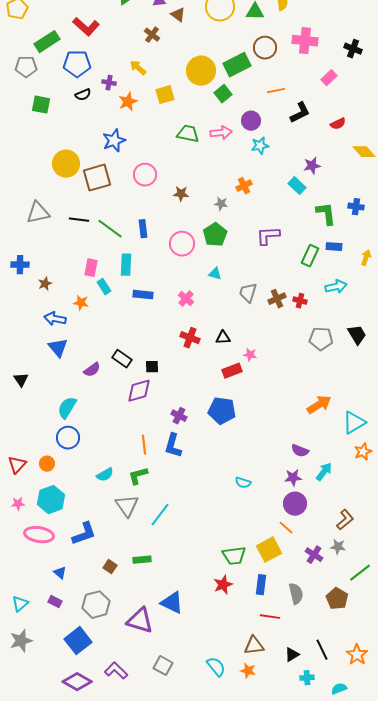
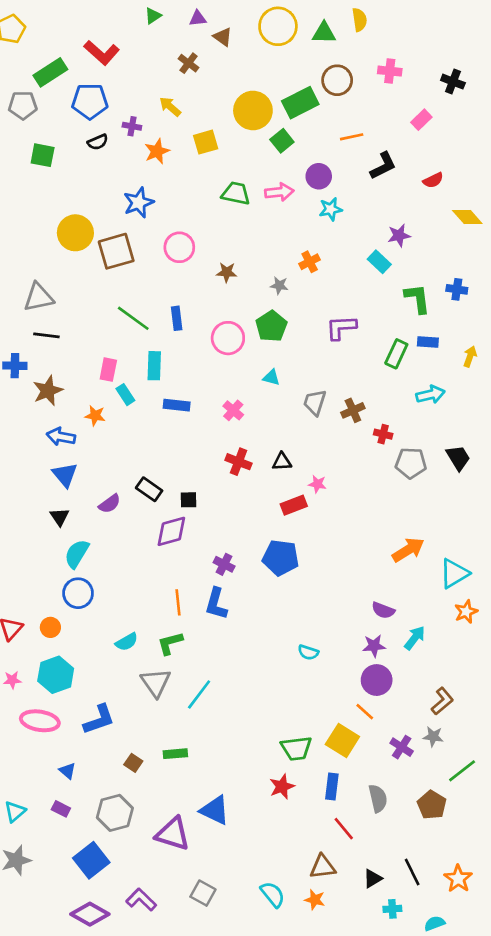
pink cross: (305, 41) -> (390, 71), size x0.7
black line: (79, 220) -> (46, 335), moved
brown star: (45, 284) -> (48, 391), size x1.6
red cross: (300, 301) -> (383, 434), moved
black triangle: (21, 380) -> (60, 517), moved
yellow square: (269, 550) -> (342, 741), turned -30
red line: (270, 617) -> (344, 829), turned 42

